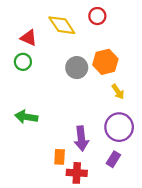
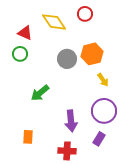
green arrow: (26, 117) -> (40, 93), moved, turned -48
orange rectangle: (60, 157) -> (28, 137), moved

